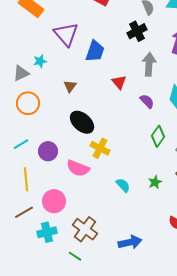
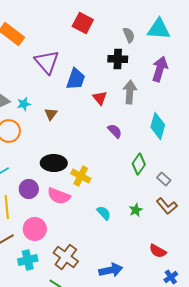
black cross: (137, 31) -> (118, 59), turned 30
cyan star: (40, 61) -> (24, 104), moved
red triangle: (119, 82) -> (100, 98), moved
purple semicircle: (147, 101) -> (115, 131), moved
black ellipse: (82, 122) -> (54, 163), moved, turned -40
purple circle: (48, 151) -> (29, 189), moved

